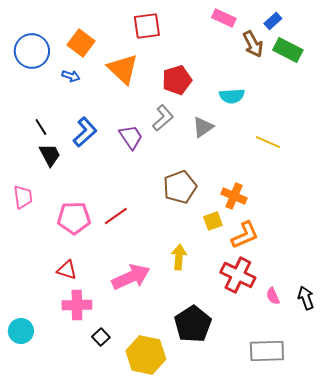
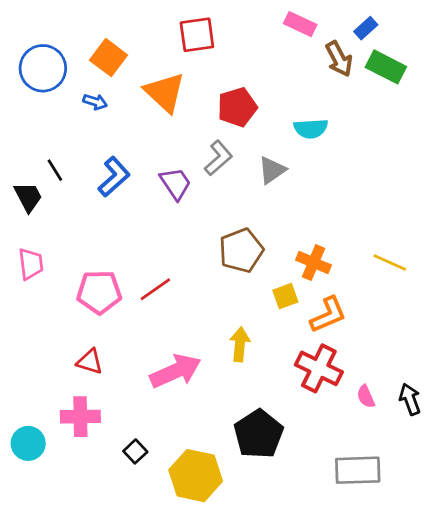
yellow line: (268, 142) -> (390, 263), moved
black trapezoid: (50, 155) -> (28, 197), moved
pink cross: (77, 305) -> (80, 417), moved

